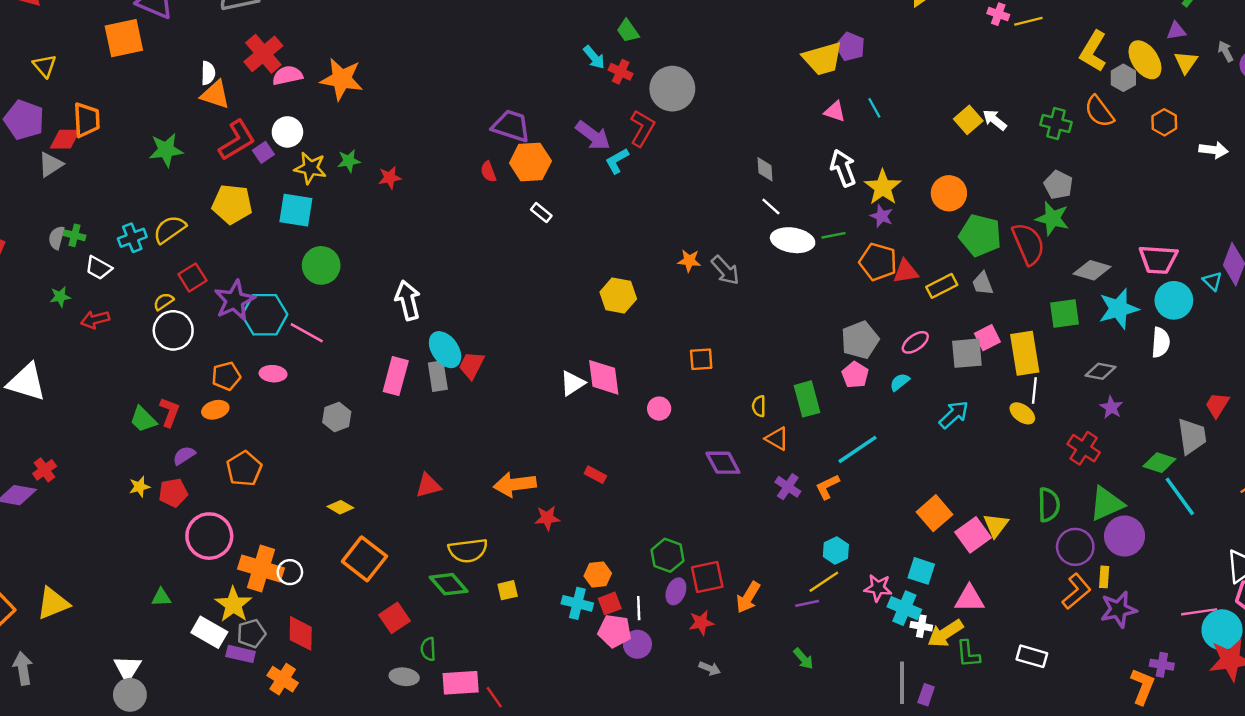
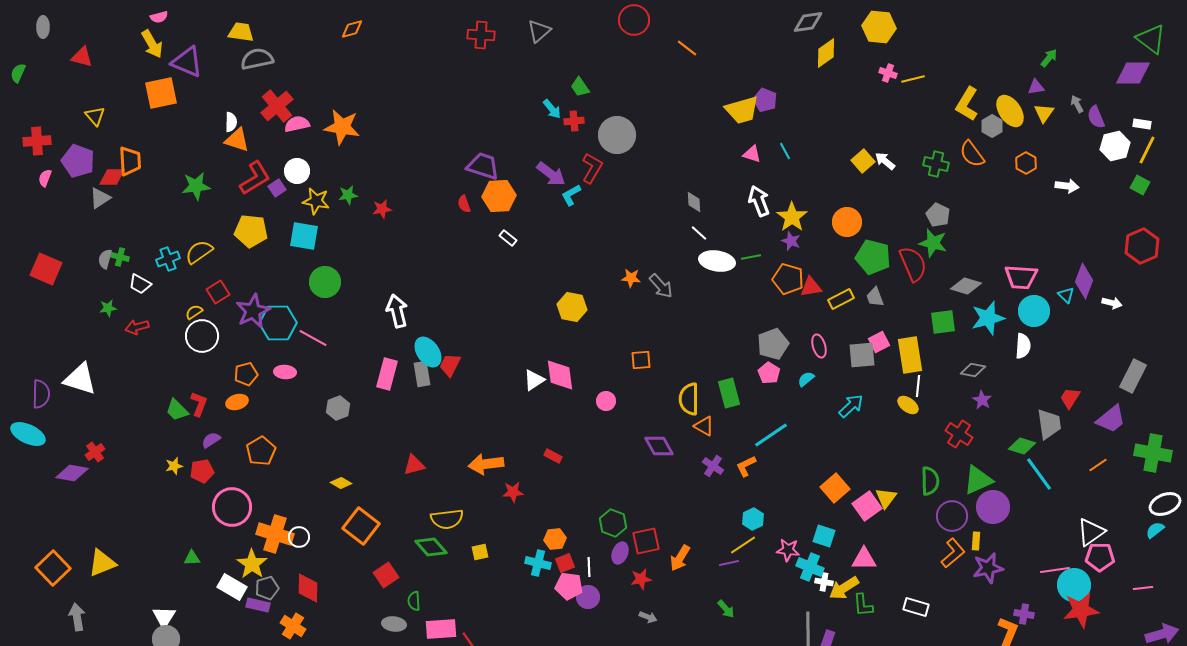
red cross: (621, 72) -> (574, 121), turned -30
pink ellipse: (915, 342) -> (819, 346), turned -70
yellow semicircle: (759, 406) -> (689, 399), size x1.8

